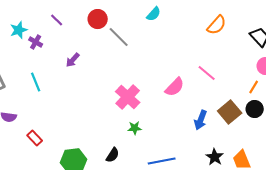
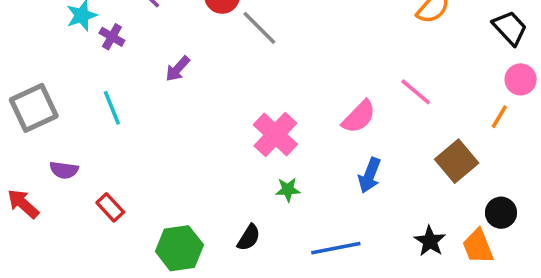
black circle: (255, 109) -> (501, 213), moved
blue arrow: (201, 120) -> (370, 175), moved

